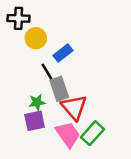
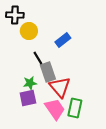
blue rectangle: (63, 53) -> (63, 40), moved
green rectangle: (93, 133) -> (75, 108), turned -30

